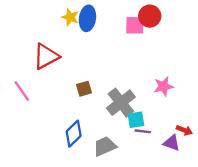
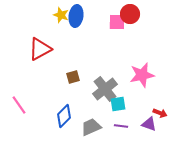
pink star: (164, 86) -> (142, 75), size x1.4
pink line: (22, 91) -> (19, 105), moved
purple line: (143, 131) -> (121, 126), moved

